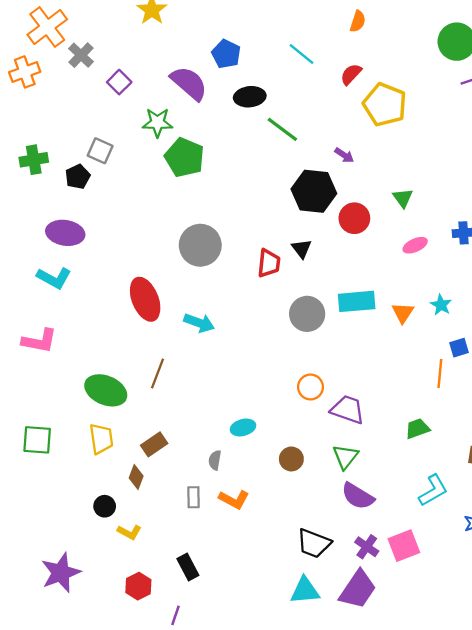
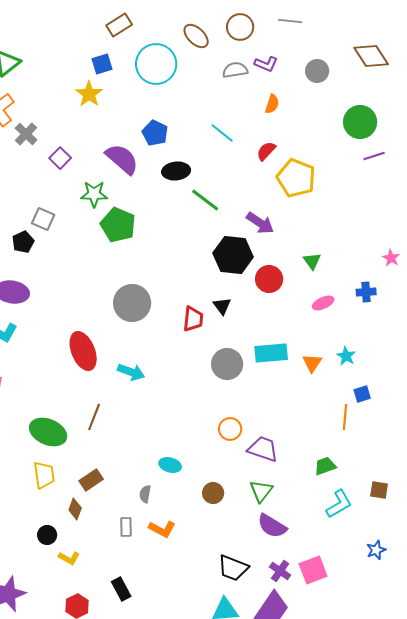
purple arrow: (344, 155) -> (260, 223), size x1.6
cyan ellipse: (243, 427) -> (170, 465), turned 30
cyan L-shape: (433, 490) -> (339, 504), moved

